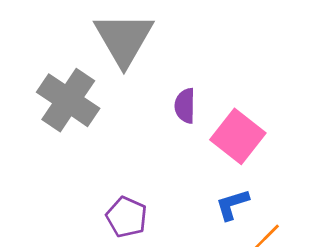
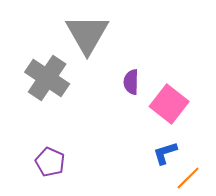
purple pentagon: (127, 217) -> (50, 162), moved

